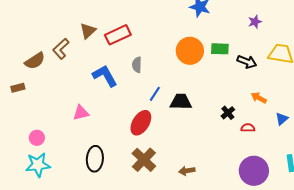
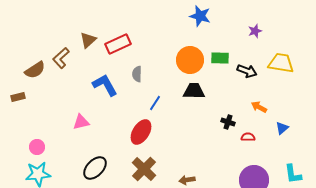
black trapezoid: (181, 102) -> (194, 91), moved
black cross: (228, 113) -> (228, 122), turned -32
black ellipse: (95, 159) -> (95, 168), turned 40

